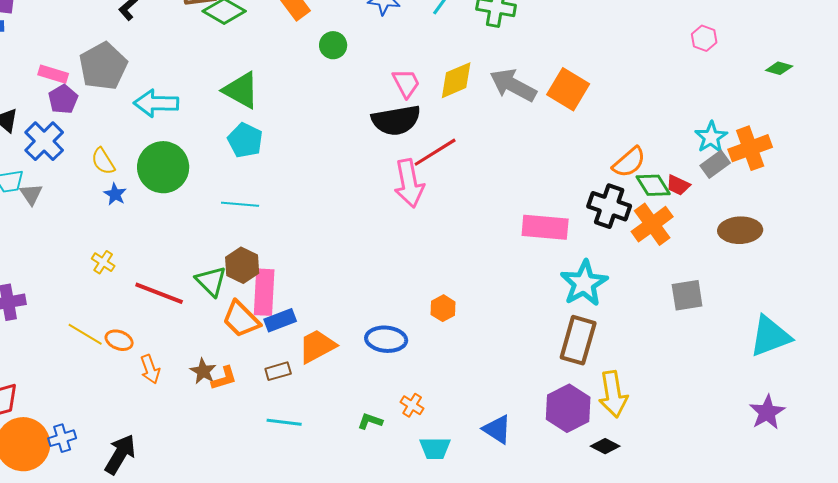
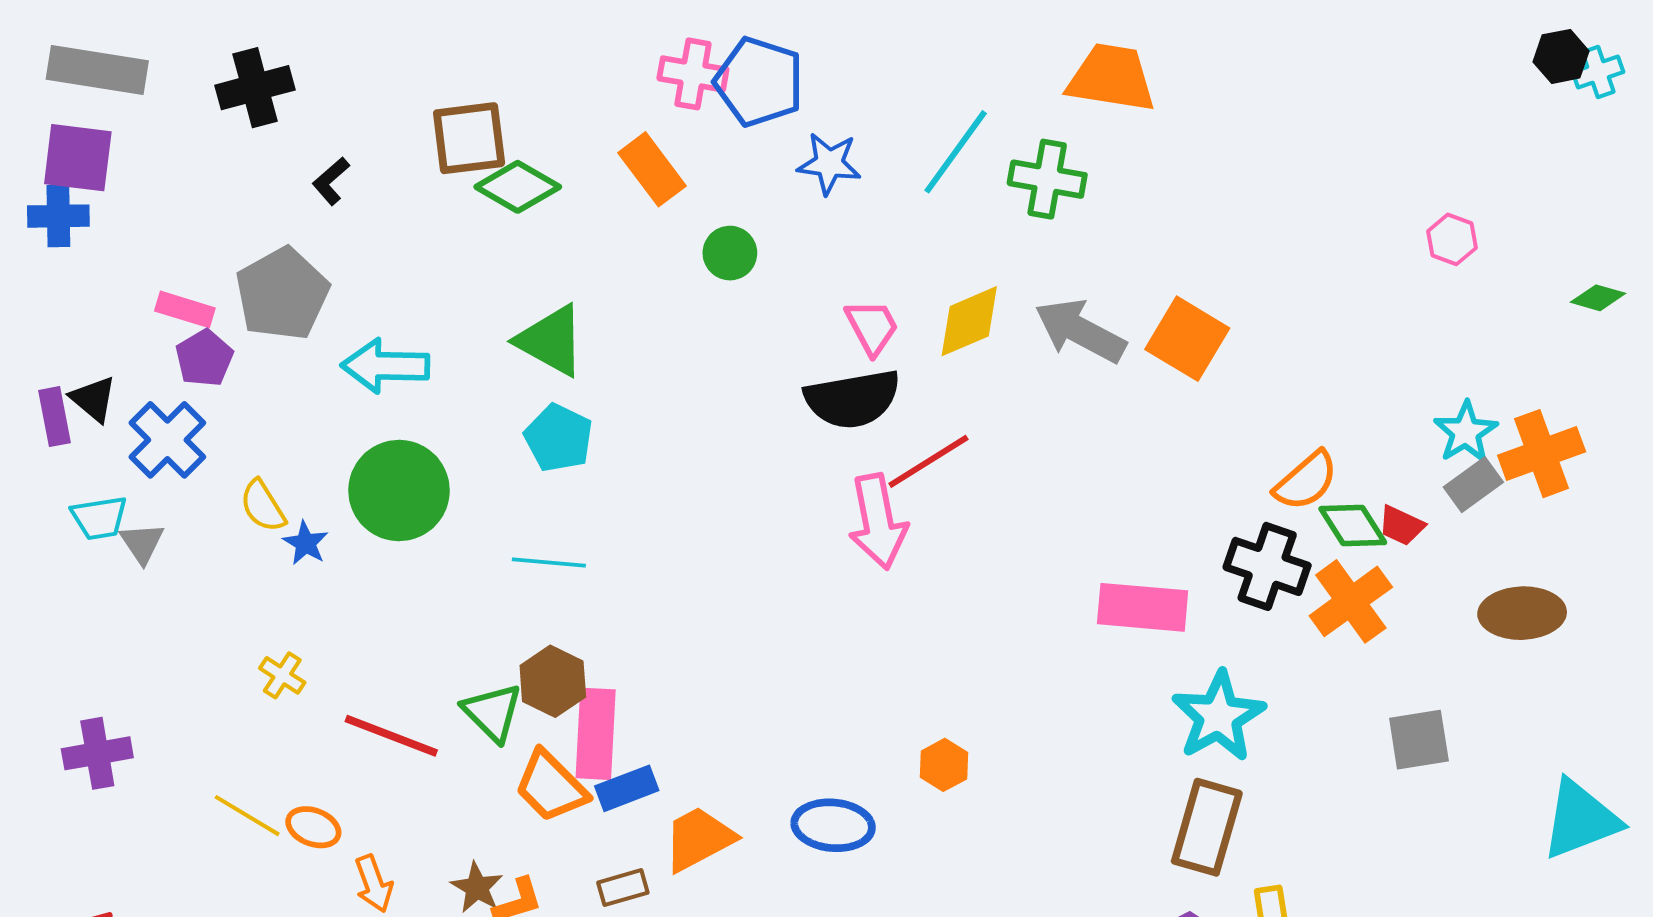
yellow semicircle: (103, 161) -> (263, 506), moved

